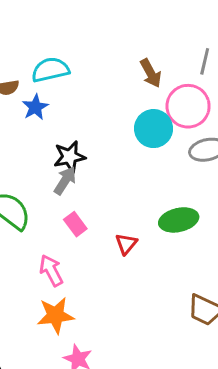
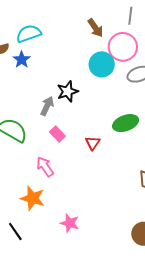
black star: (70, 157) -> (68, 92), moved
orange star: (56, 315) -> (33, 198), moved, turned 30

